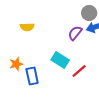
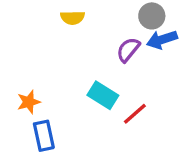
yellow semicircle: (27, 27) -> (73, 18), moved
blue rectangle: (32, 76) -> (44, 136), moved

